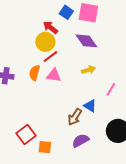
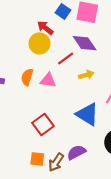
red line: (50, 57) -> (66, 58), moved
blue triangle: (90, 106) -> (87, 114), size x1.6
brown arrow: (75, 117) -> (56, 162), moved
red square: (26, 134) -> (43, 125), moved

